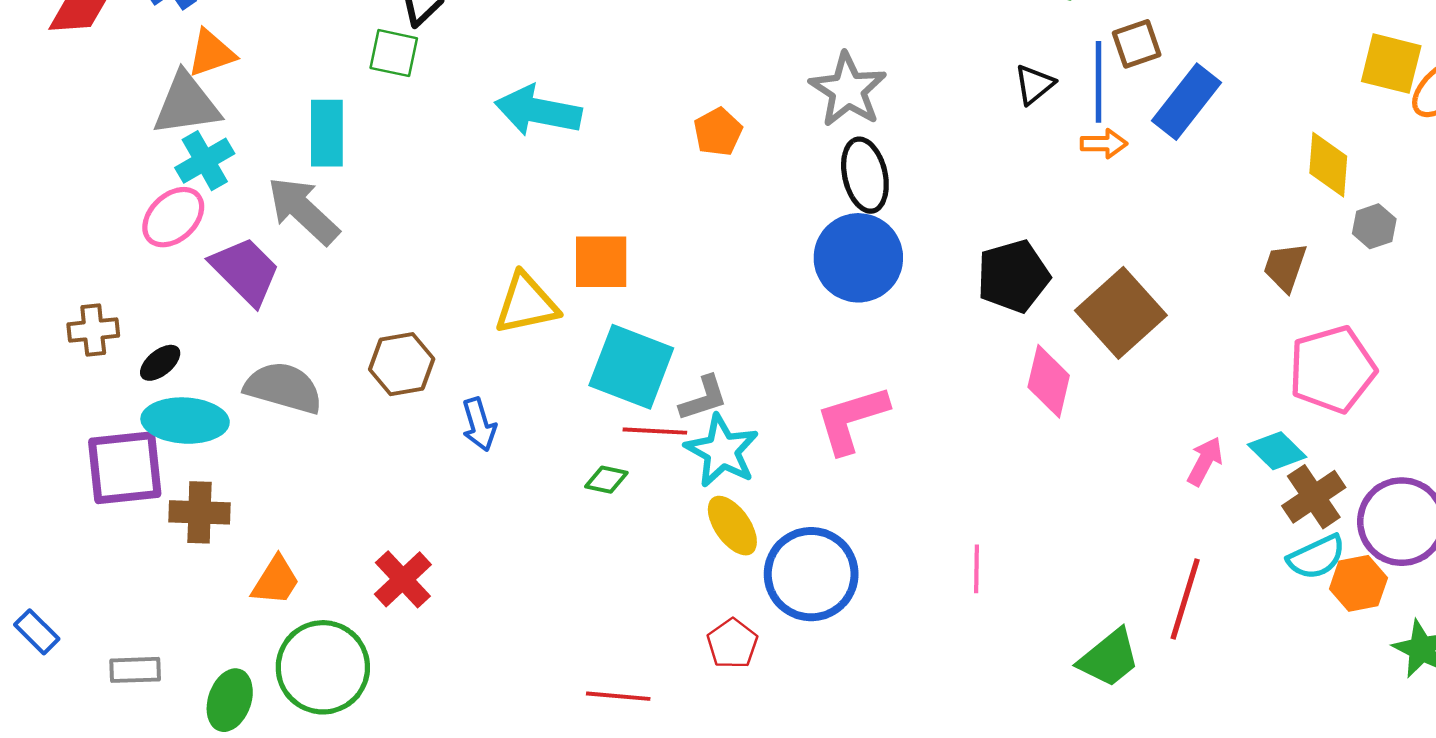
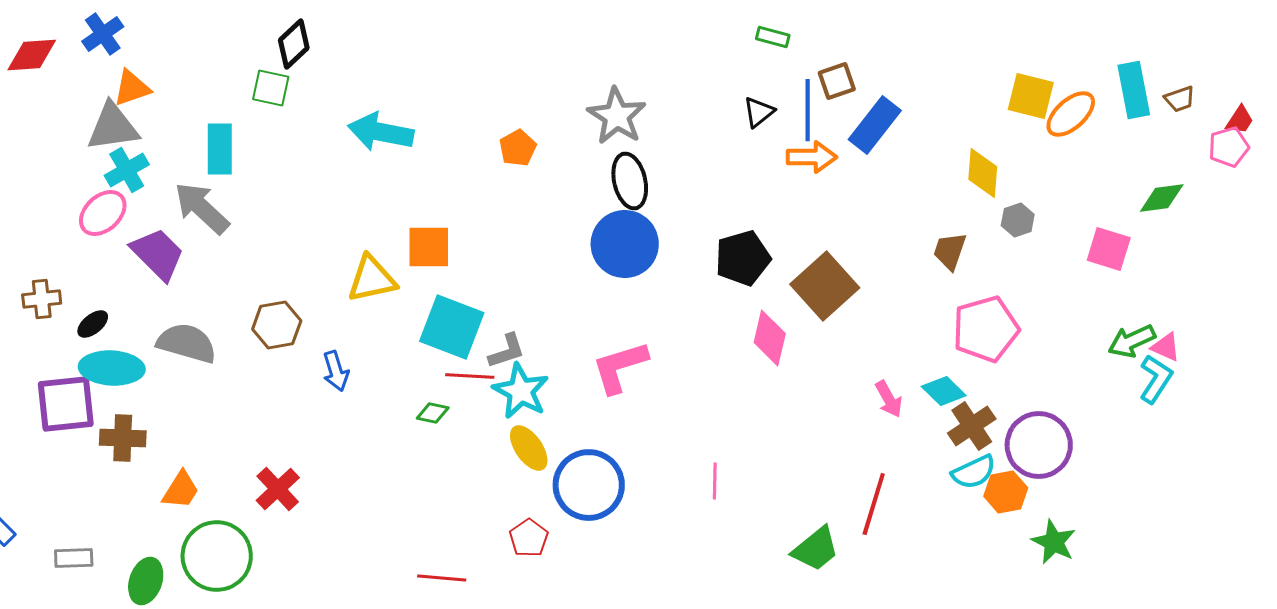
orange arrow: (1104, 144) -> (812, 157), size x1.4
pink arrow: (1205, 461) -> (889, 399), turned 123

